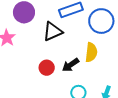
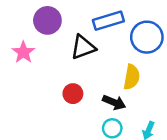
black arrow: (71, 65) -> (114, 102), moved, turned -126

